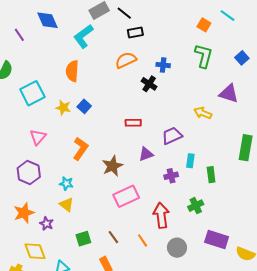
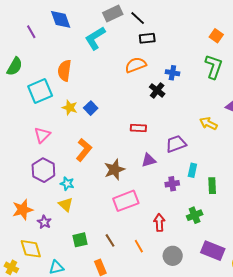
orange semicircle: (72, 71) -> (65, 70), moved
purple hexagon: (29, 173) -> (43, 170), moved
red arrow: (161, 215) -> (159, 223), size x0.7

